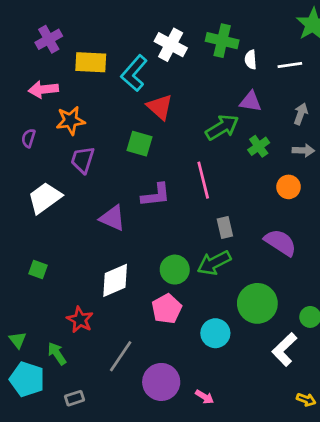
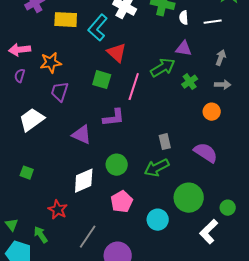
pink arrow: (43, 89) -> (20, 50), moved
pink line: (203, 180) -> (134, 87), moved, turned 32
green circle: (175, 270) -> (117, 165), moved

